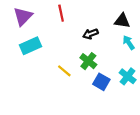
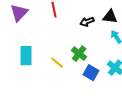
black arrow: (90, 34) -> (87, 22), moved
cyan rectangle: (31, 46) -> (26, 56), moved, turned -66

